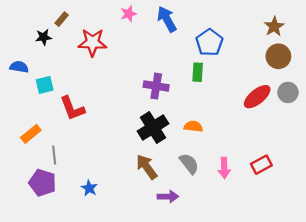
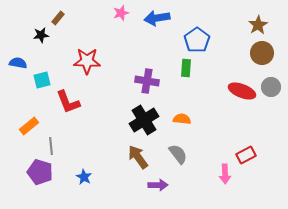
blue arrow: (167, 19) -> (157, 18), turned -70
red star: (92, 42) -> (87, 61), moved
red ellipse: (257, 97) -> (242, 91), turned 60
pink arrow: (224, 168) -> (225, 174), moved

